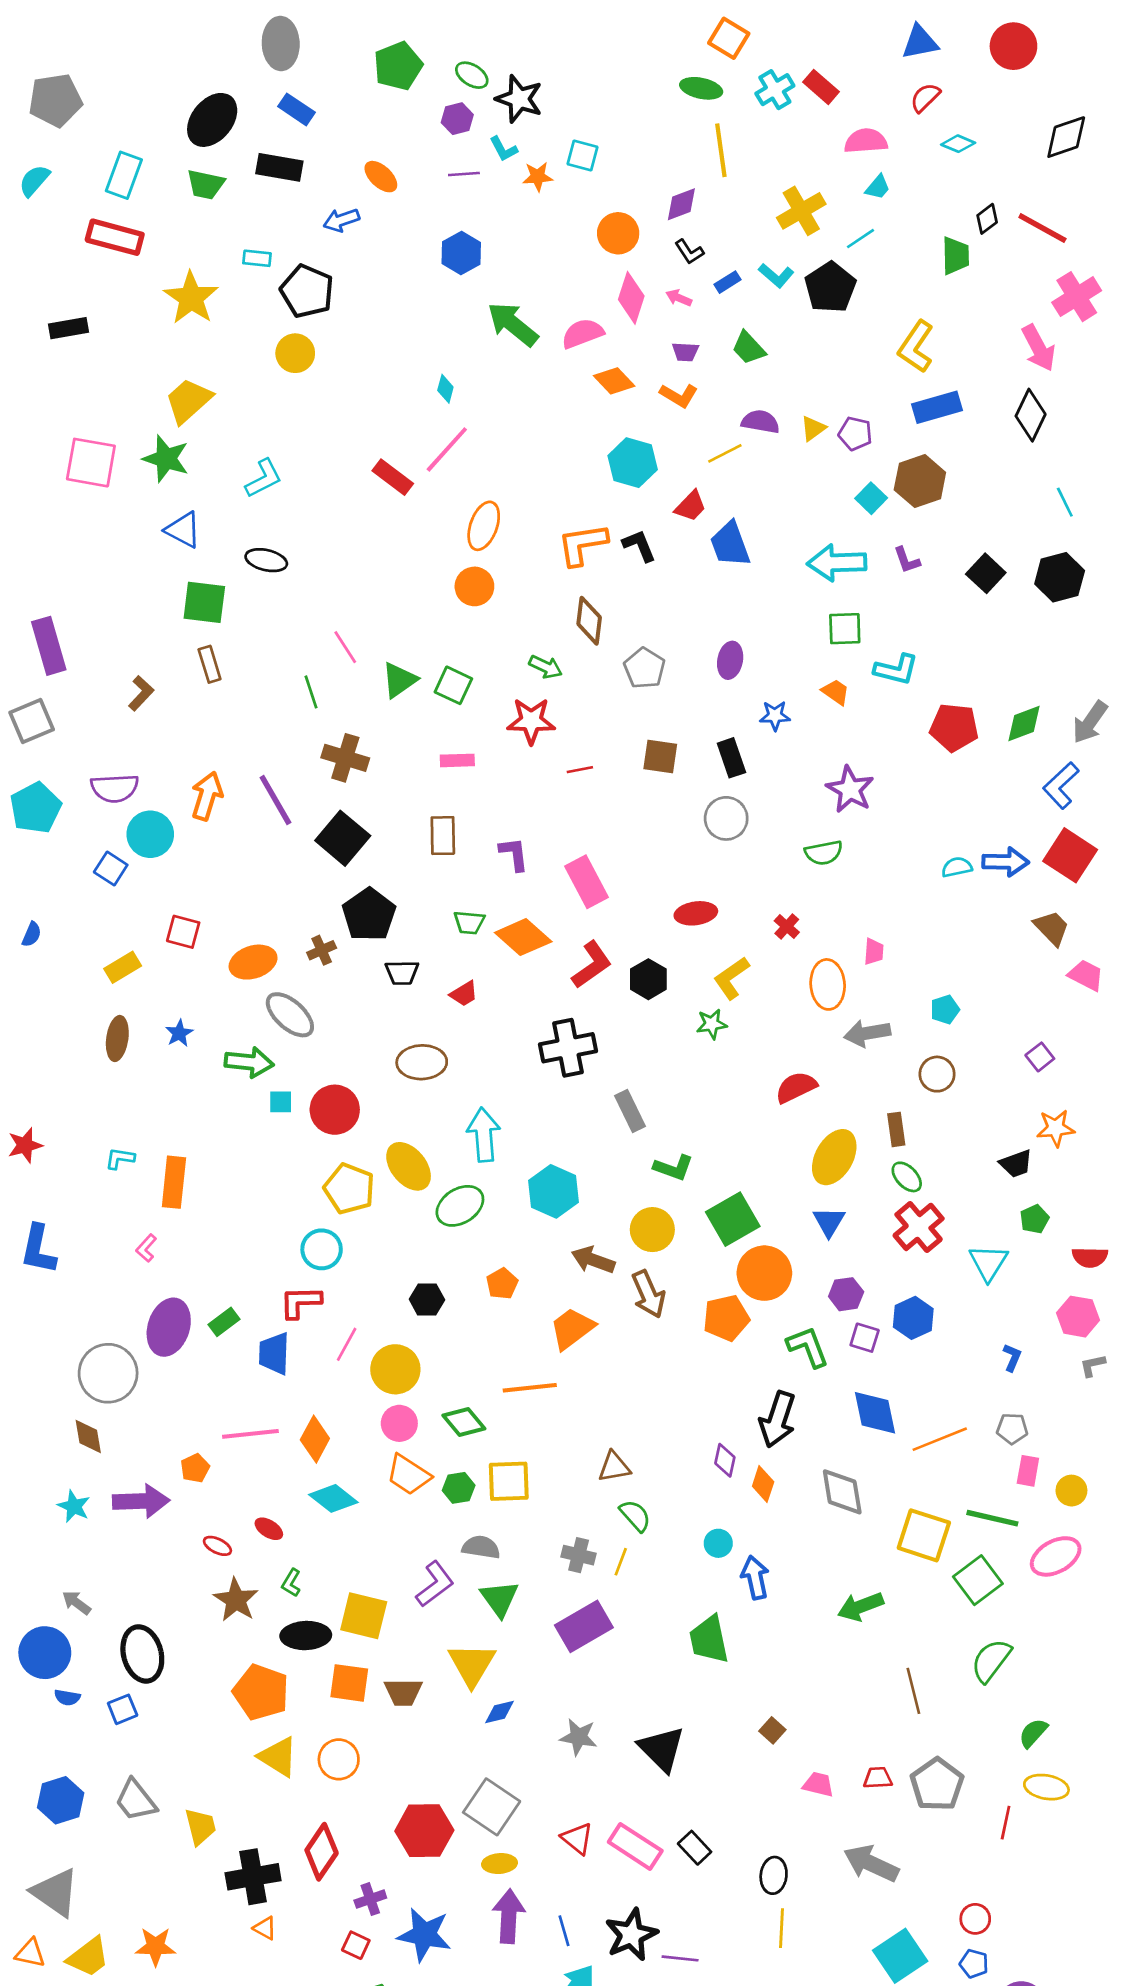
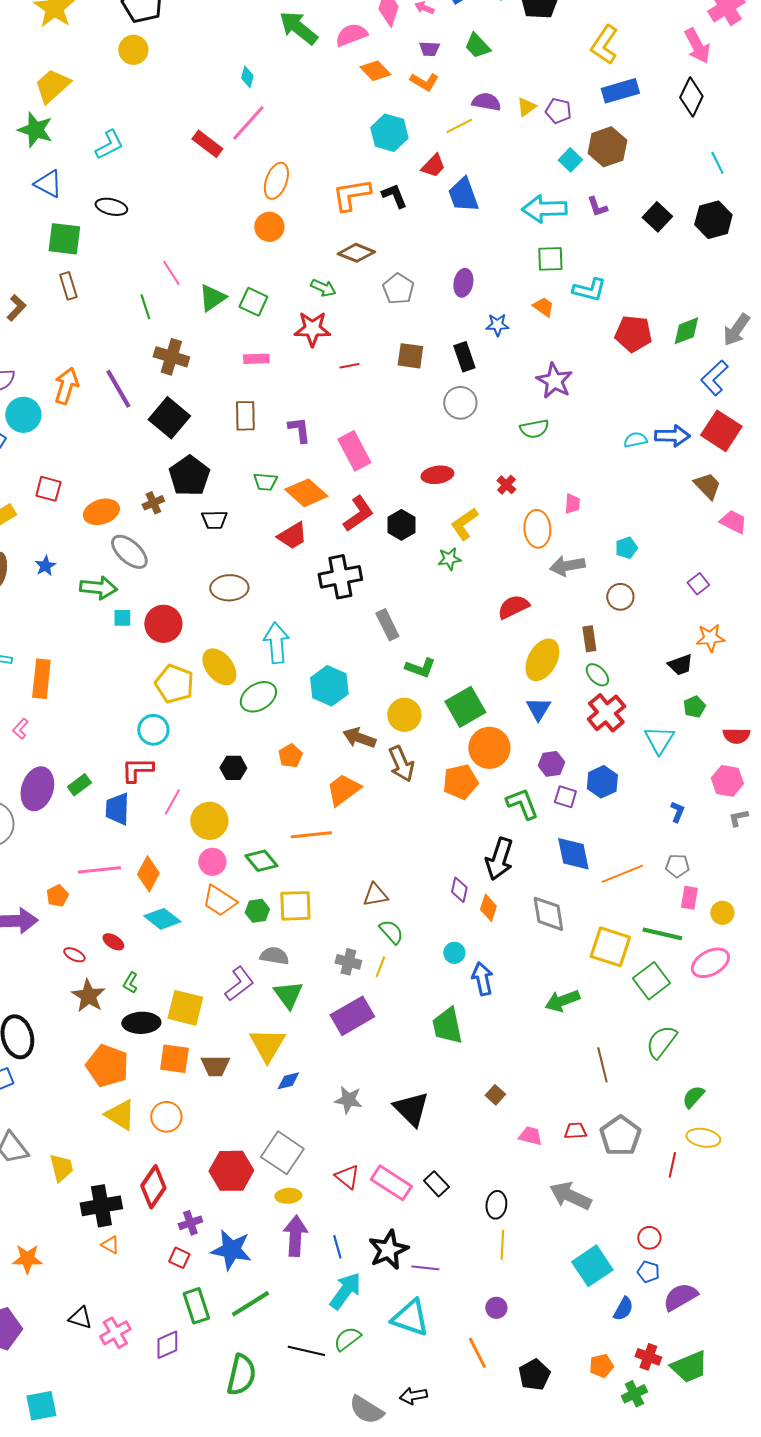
brown diamond: (589, 621) -> (356, 253), turned -75
red trapezoid: (464, 994) -> (292, 536), moved, size x1.4

